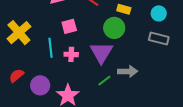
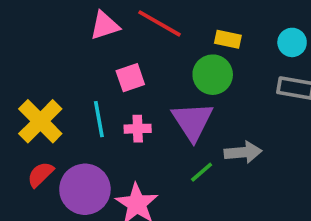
yellow cross: (19, 33) -> (40, 121), moved
purple circle: (40, 85) -> (85, 189), size x1.4

